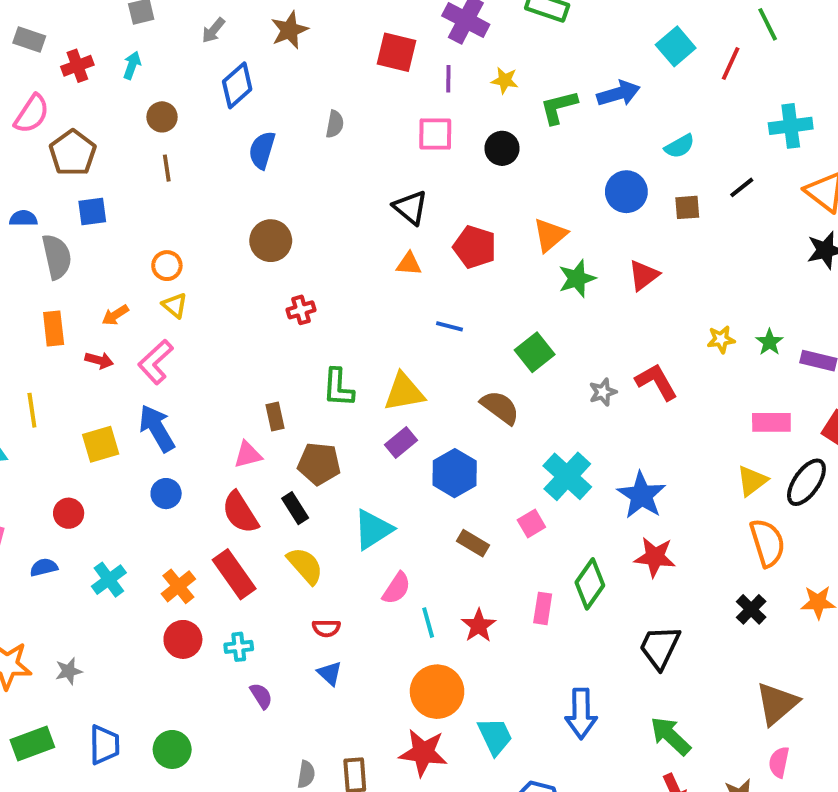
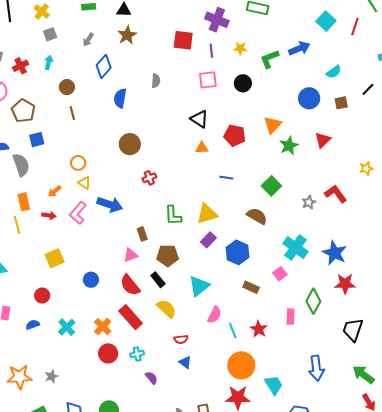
yellow line: (32, 410) -> (17, 225), moved
blue arrow: (157, 428) -> (110, 204), moved, turned 145

